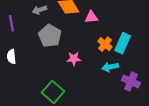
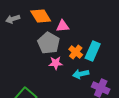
gray pentagon: (50, 36) -> (49, 43), moved
pink star: (74, 59) -> (56, 63), moved

